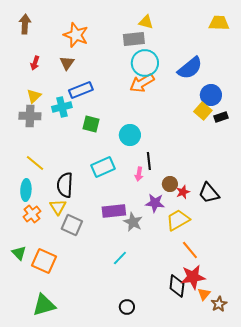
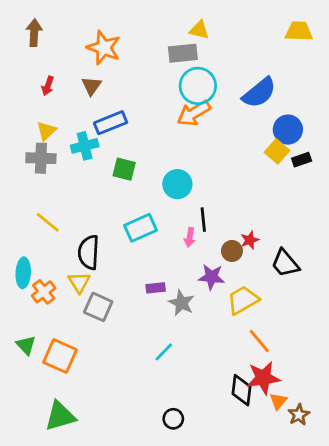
cyan ellipse: (26, 190) -> (23, 273), moved
red star: (183, 192) -> (250, 240), moved
purple rectangle: (114, 211) -> (156, 288), size x0.6

